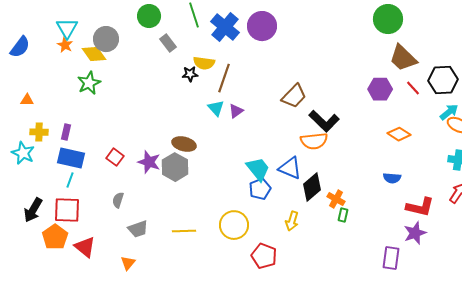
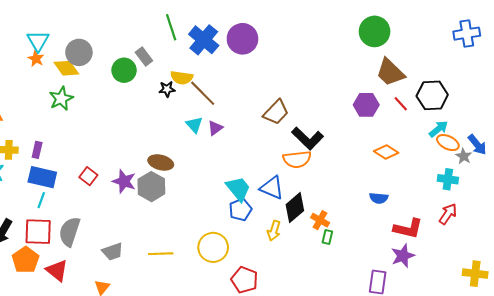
green circle: (149, 16) -> (124, 70), moved
brown line: (224, 78) -> (203, 93), turned -64
gray semicircle: (118, 200) -> (70, 232), moved, size x1.8
yellow arrow: (292, 221) -> (274, 231), moved

